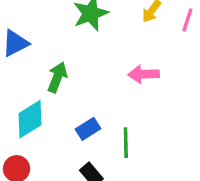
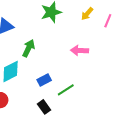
green line: (126, 143) -> (66, 90), turned 54

